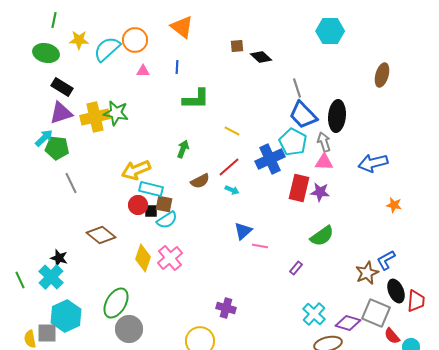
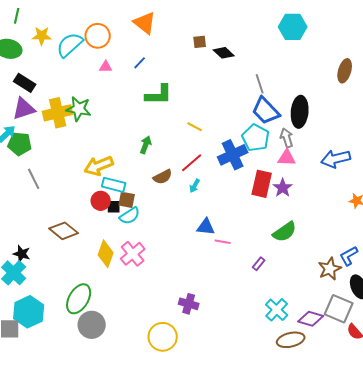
blue line: (177, 67) -> (140, 63), turned 40
cyan arrow: (232, 190) -> (195, 186), turned 96
purple star: (320, 192) -> (283, 188), turned 30
blue triangle: (243, 231) -> (206, 227), turned 48

